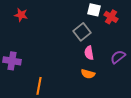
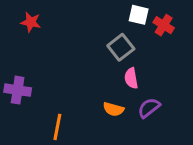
purple semicircle: (118, 57) -> (149, 108), moved
orange semicircle: (88, 74) -> (113, 109), moved

